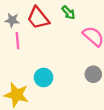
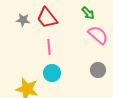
green arrow: (68, 13) -> (88, 13), moved
pink line: (18, 41) -> (49, 47), moved

